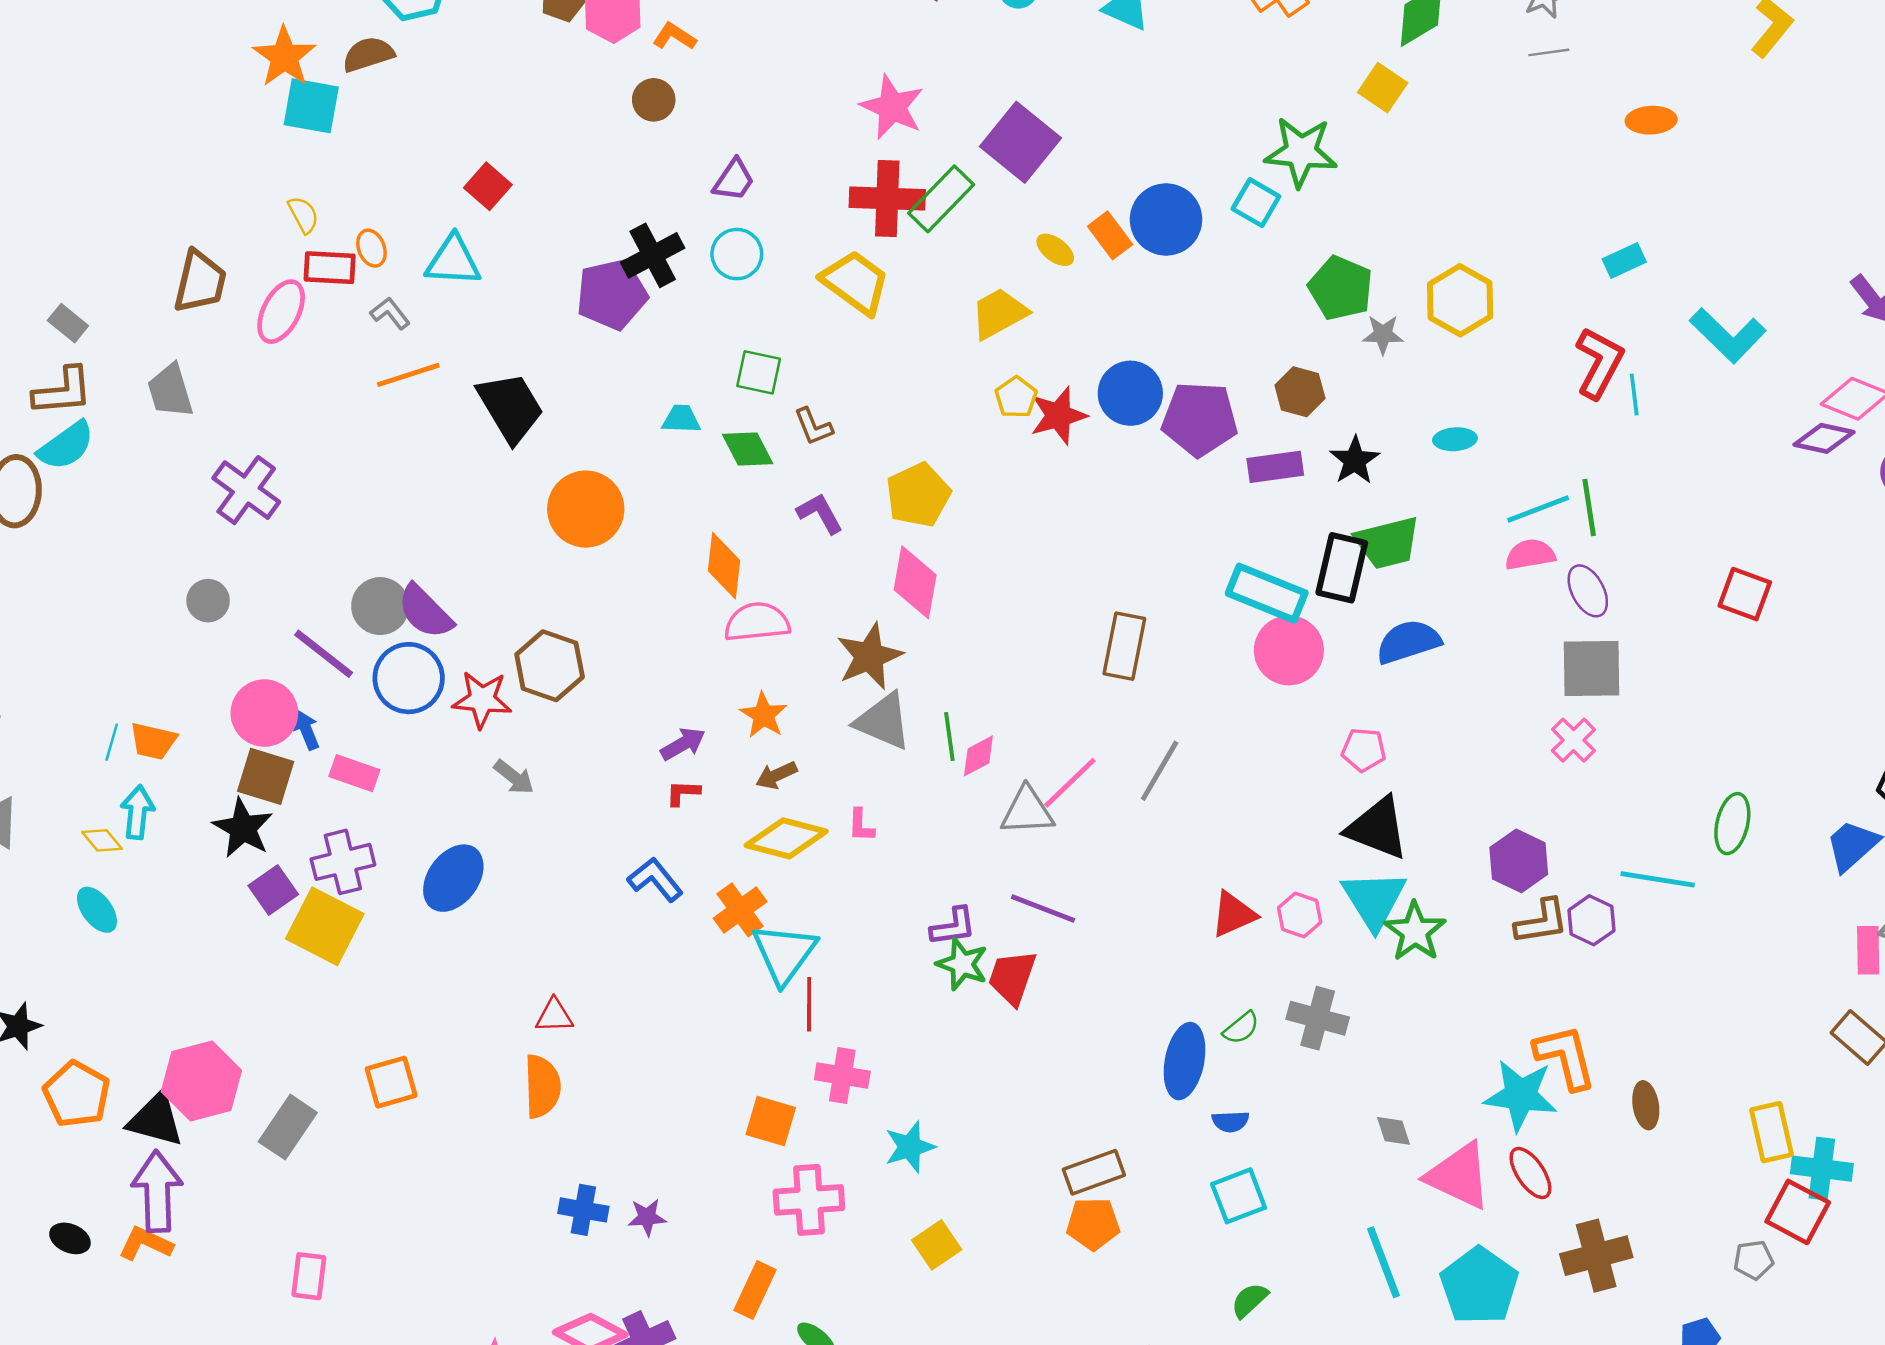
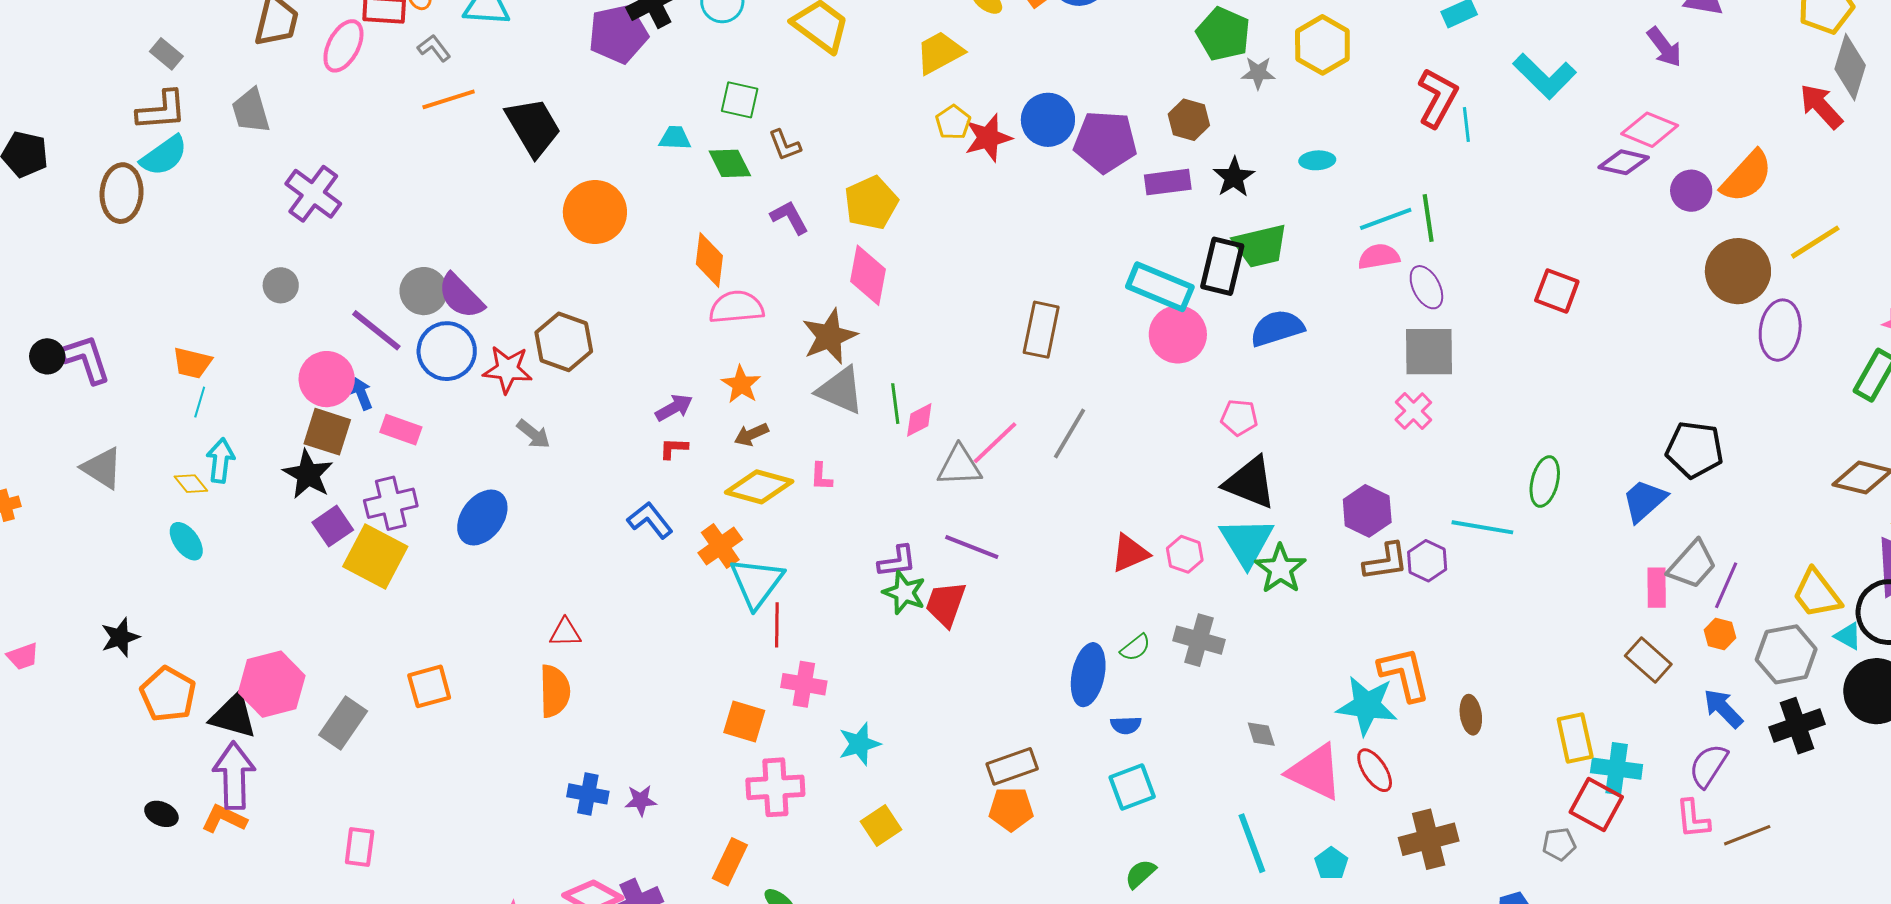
orange trapezoid: (153, 741) -> (192, 363), moved
cyan pentagon: (1479, 1286) -> (1331, 864), size x0.5

